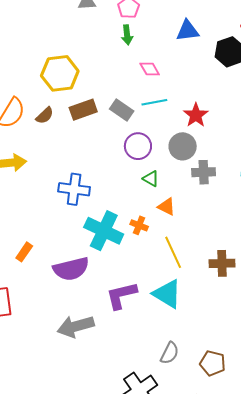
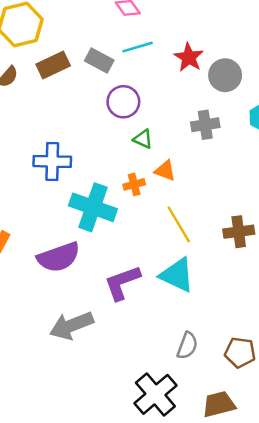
gray circle: (183, 146) -> (225, 75), moved
orange cross: (139, 225) -> (134, 184), moved, turned -30

